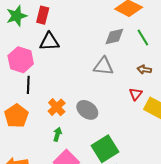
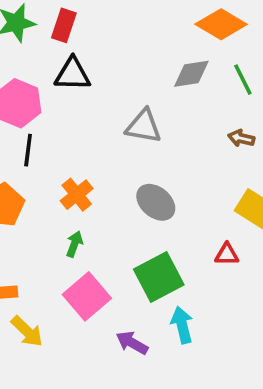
gray triangle: (103, 66) -> (144, 126), moved
red triangle: (136, 94) -> (227, 254), moved, turned 48
gray ellipse: (87, 110) -> (156, 202), moved

